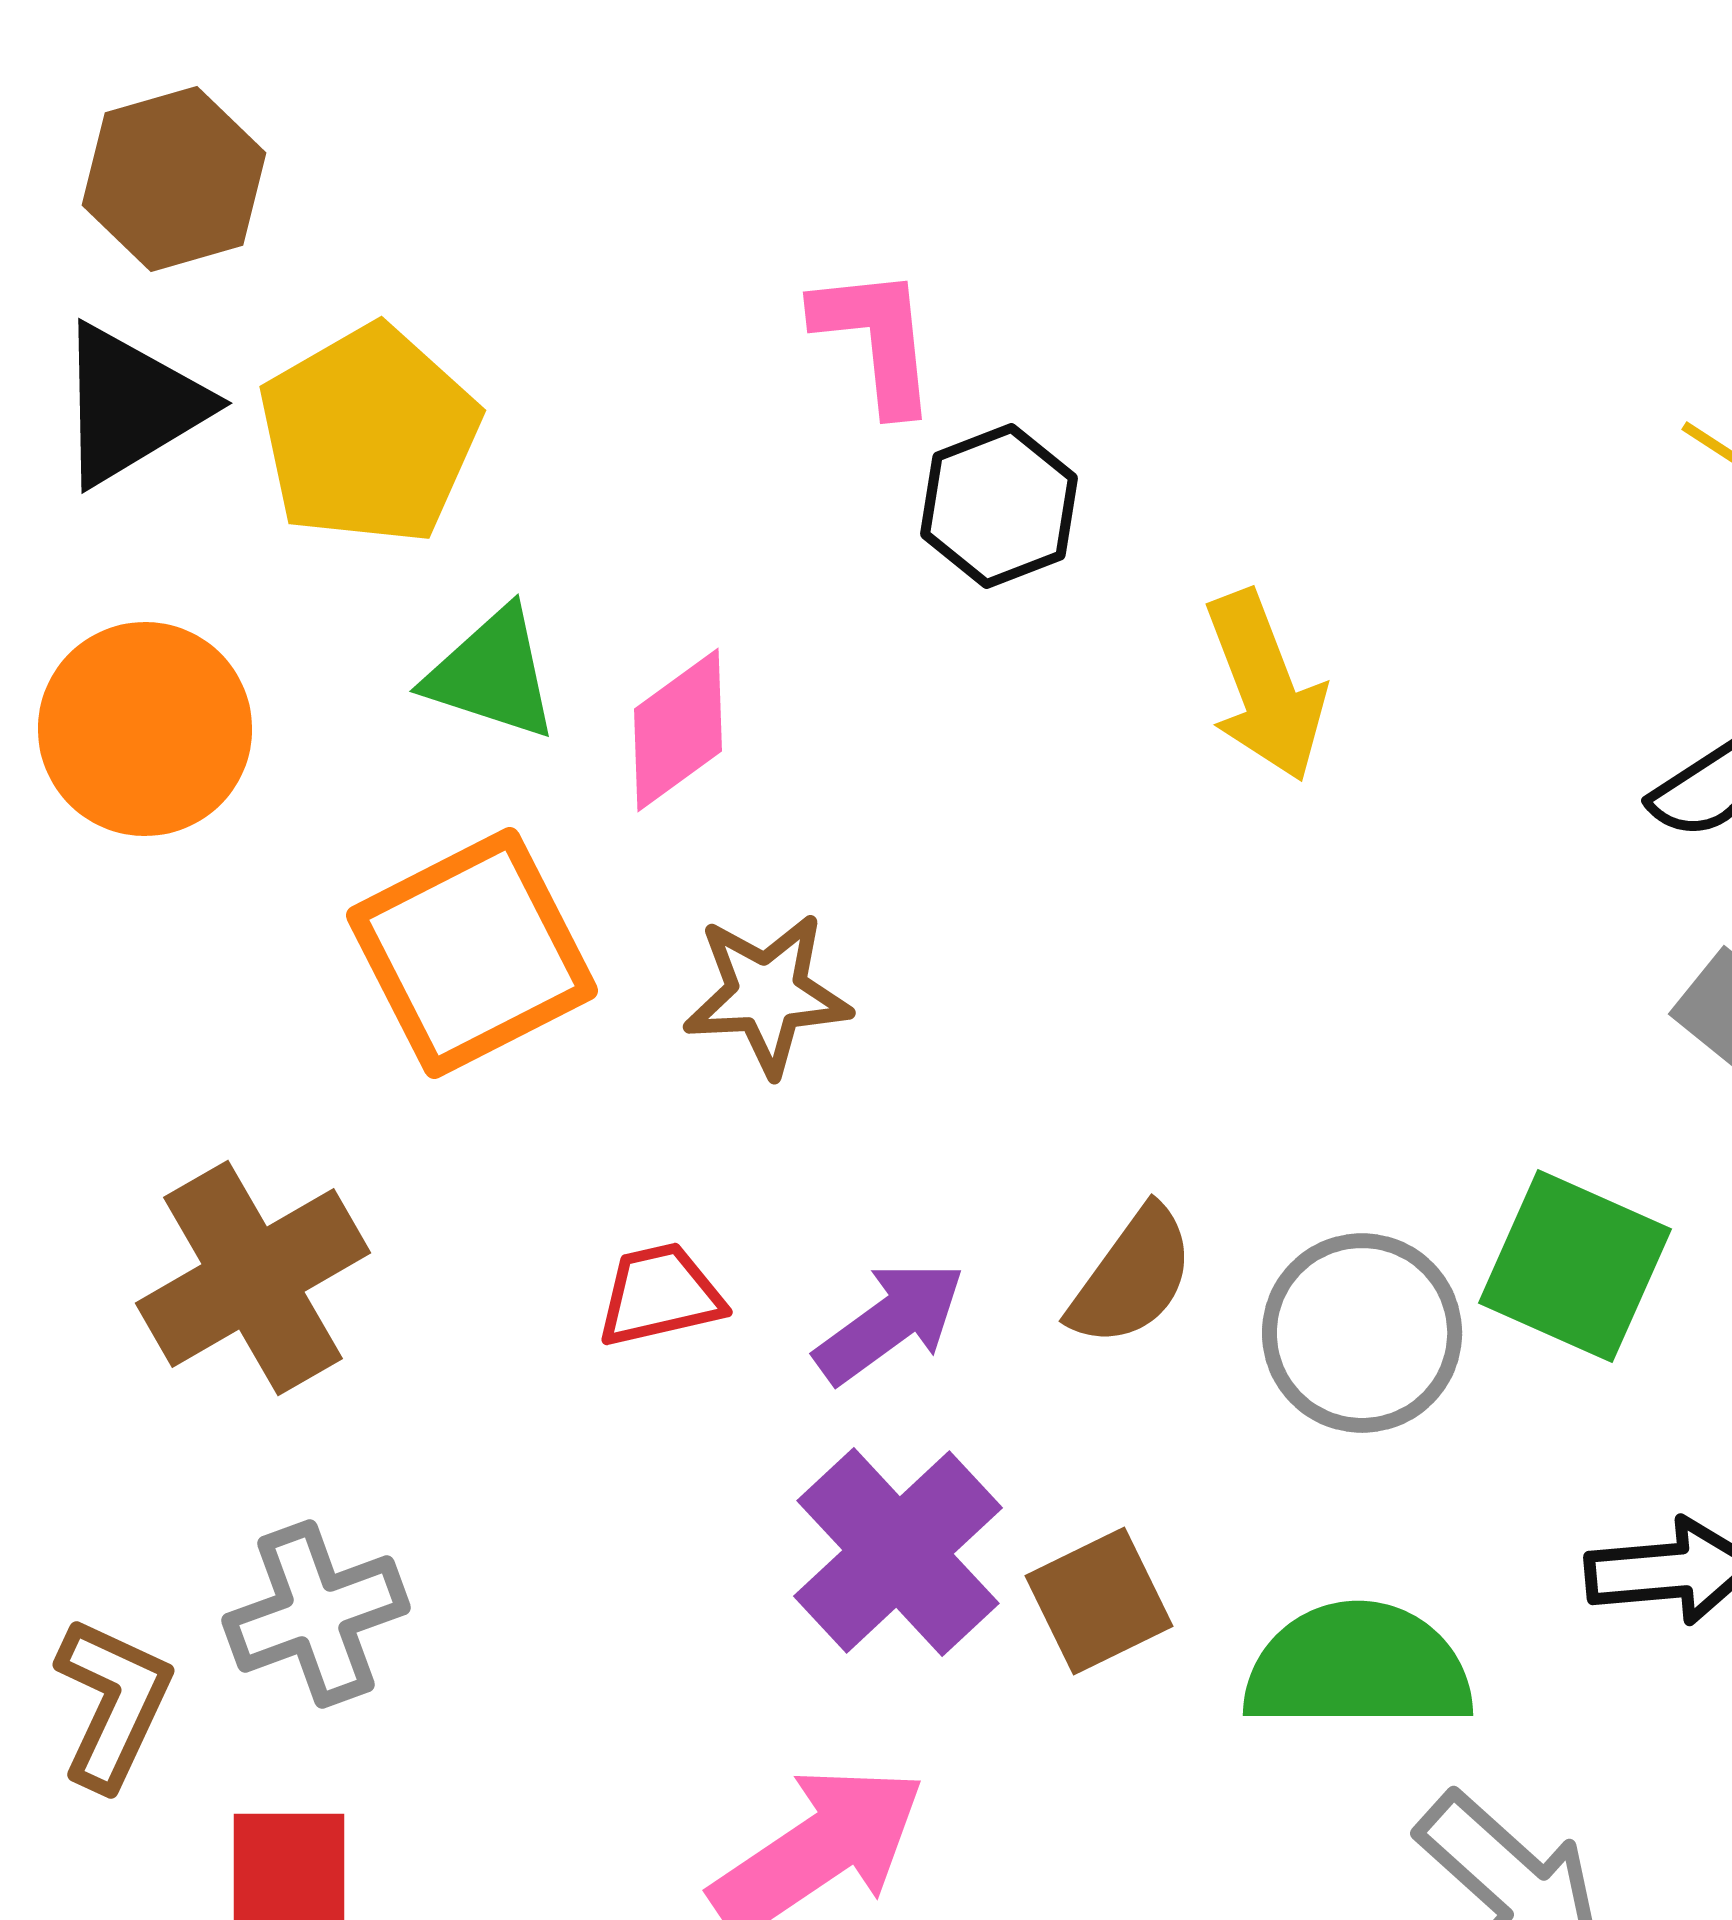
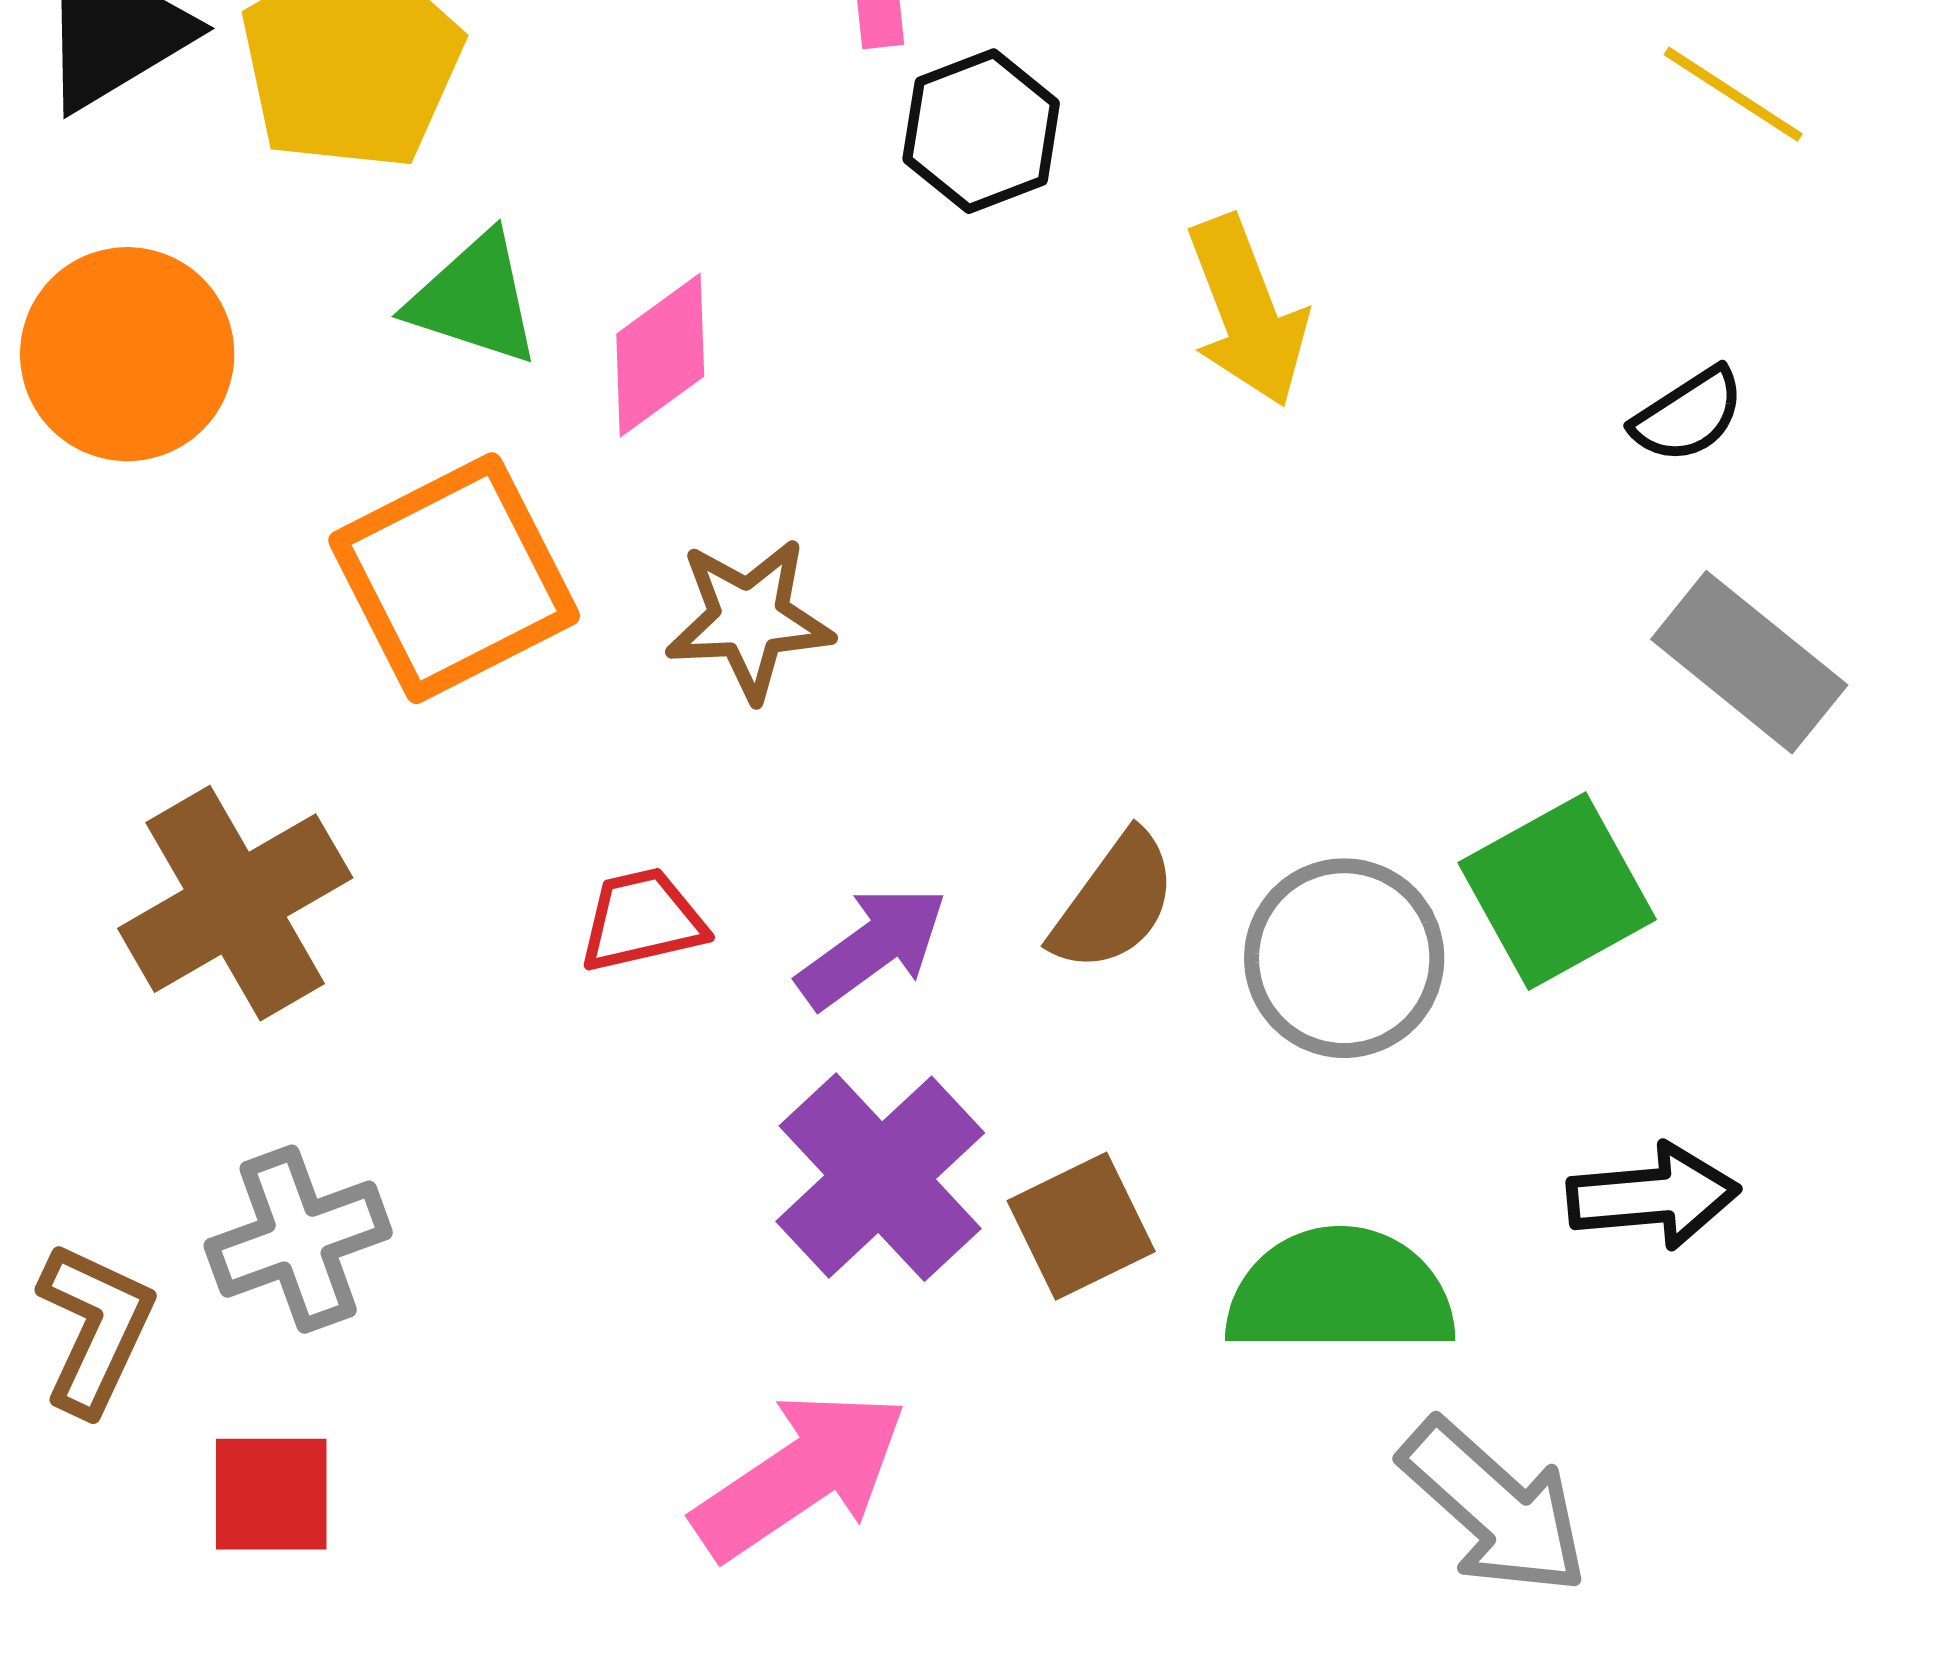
green square: (1575, 1266) -> (1557, 891), turned 37

